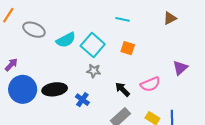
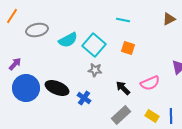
gray ellipse: (34, 30) -> (37, 30), turned -35
black ellipse: (55, 89) -> (57, 88), turned 30

